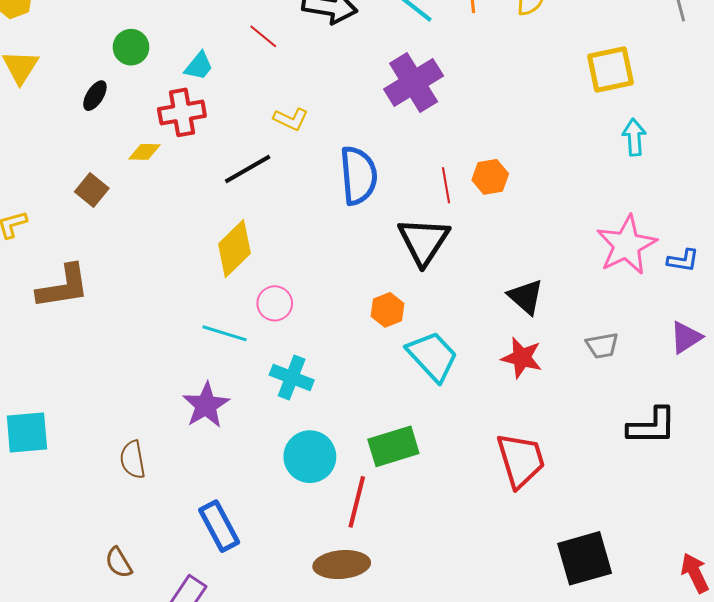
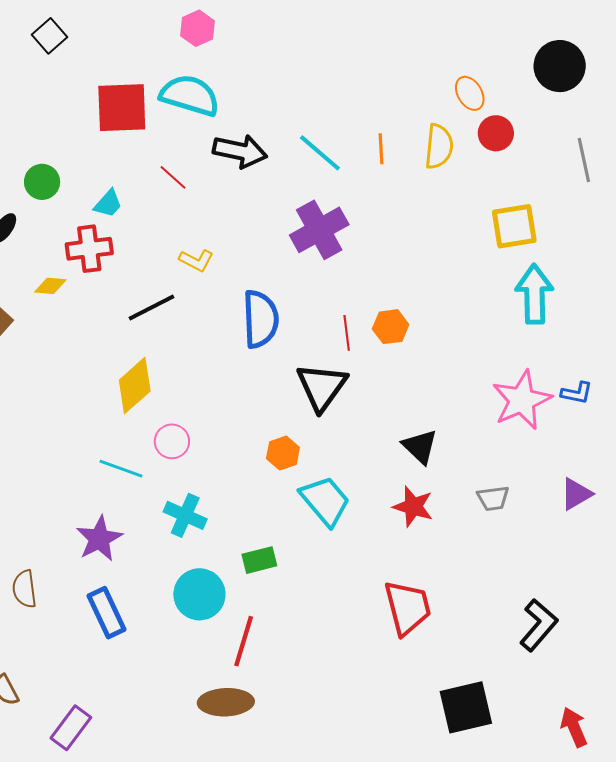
cyan arrow: (634, 137) -> (534, 294), size x1.6
blue L-shape: (683, 260) -> (577, 393), moved
black L-shape: (652, 426) -> (539, 625), moved, turned -52
green rectangle: (393, 446) -> (259, 560), moved, size x0.7
blue rectangle: (219, 526) -> (107, 613), moved

